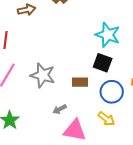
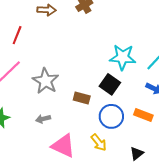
cyan star: (108, 35) -> (123, 57), turned -30
gray arrow: (60, 109) -> (43, 119), moved

